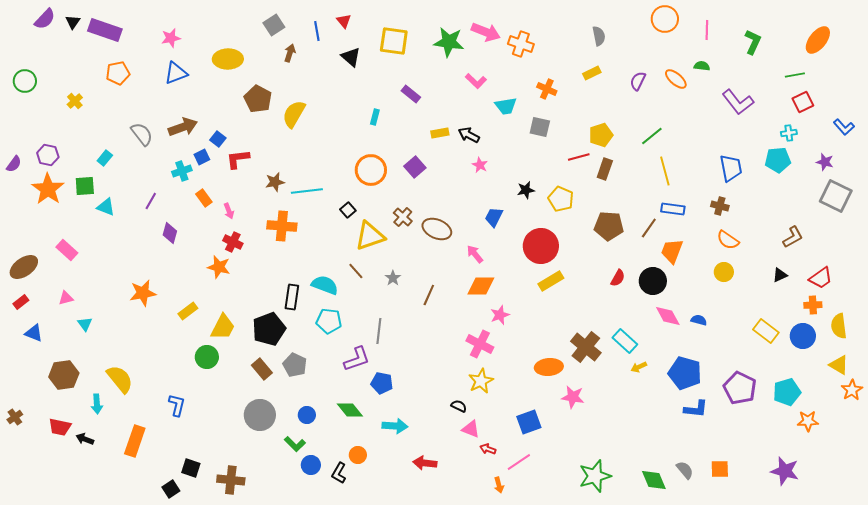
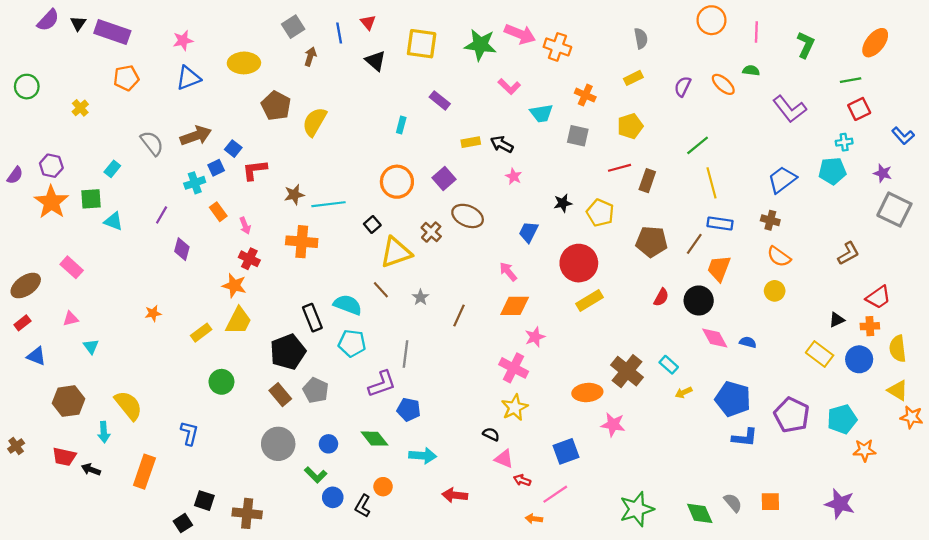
yellow pentagon: (601, 135) -> (630, 126), moved
blue trapezoid: (731, 168) -> (782, 180), turned -116
brown ellipse: (437, 229) -> (468, 216), moved
black triangle: (780, 275) -> (837, 320), moved
orange star: (143, 293) -> (153, 313), size x0.6
black rectangle: (292, 297) -> (312, 318), turned -30
yellow trapezoid: (223, 327) -> (239, 321), moved
cyan rectangle: (625, 341) -> (669, 365), size x0.7
orange star: (852, 390) -> (912, 417), turned -30
orange arrow: (499, 485) -> (534, 519), turned 112

